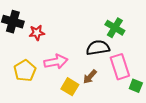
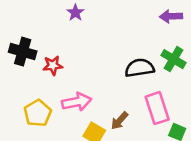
green cross: (115, 28) -> (173, 59), moved
black semicircle: (98, 48) -> (140, 68), moved

